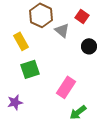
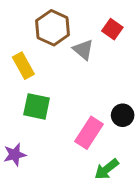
black circle: (89, 46) -> (123, 115), moved
green square: (30, 69) -> (37, 106), turned 30

